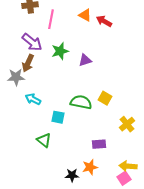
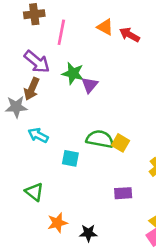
green star: (60, 51) -> (73, 73), turned 30
purple triangle: (85, 60) -> (90, 85), moved, turned -32
yellow square: (105, 98) -> (121, 143), moved
green triangle: (44, 140) -> (34, 192), moved
orange star: (90, 167) -> (57, 223), moved

